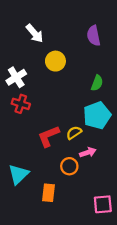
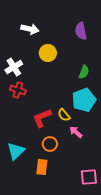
white arrow: (35, 33) -> (30, 29), turned -36
yellow semicircle: (74, 133) -> (64, 115), turned -96
pink arrow: (88, 152) -> (76, 132), turned -120
orange circle: (69, 166) -> (50, 144), moved

